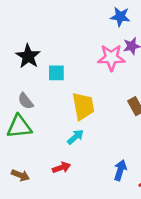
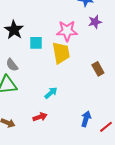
pink star: (111, 58) -> (67, 31), moved
yellow trapezoid: (83, 106) -> (61, 53), moved

